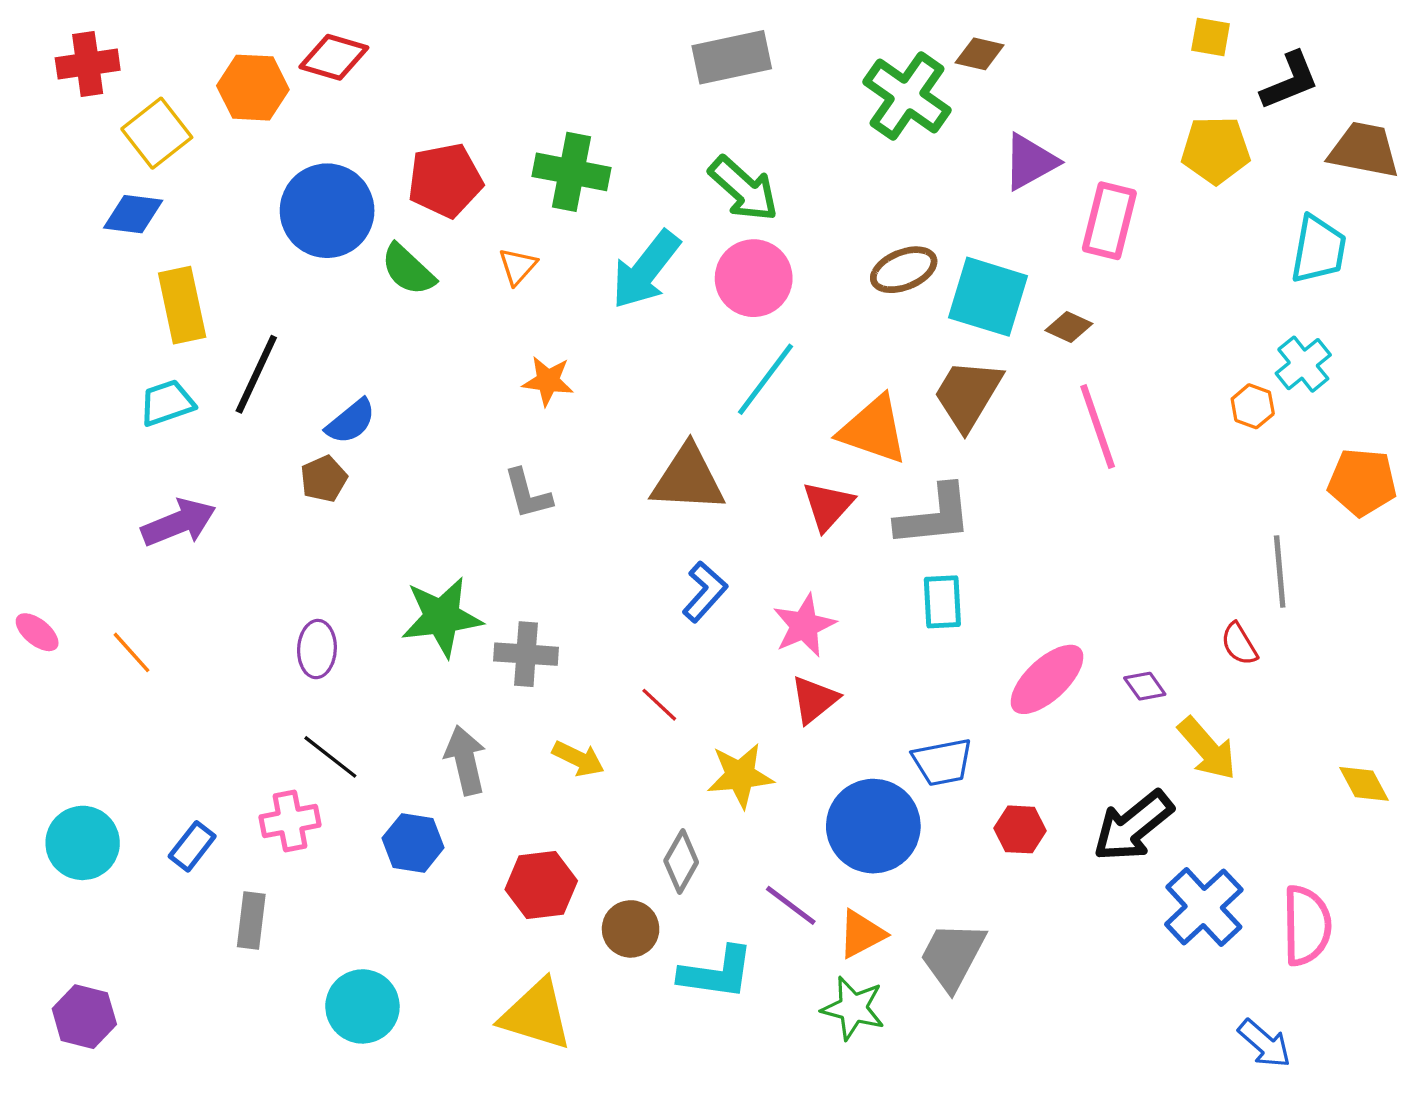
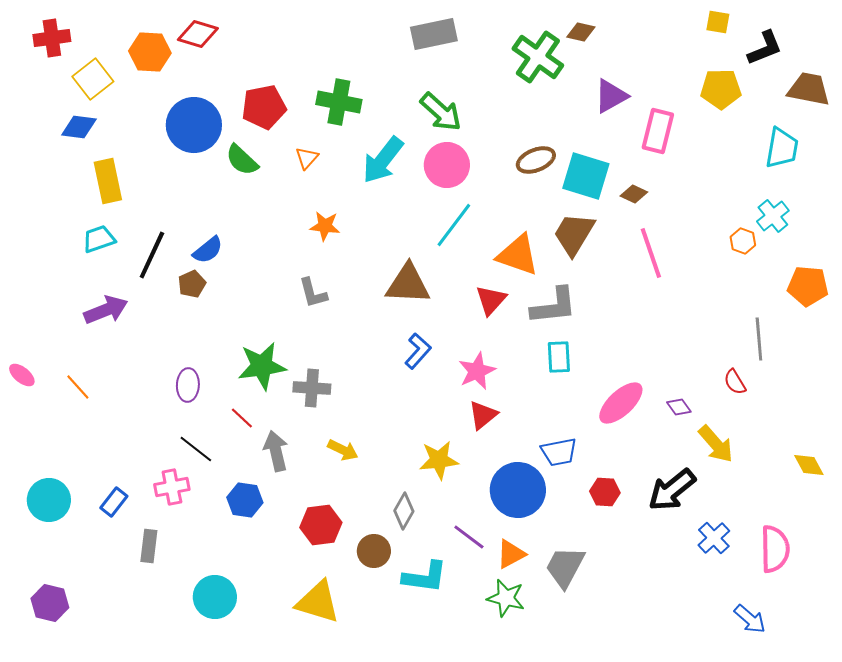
black line: (256, 374) -> (152, 255), moved
red line: (659, 705) -> (242, 418), moved
blue cross: (1204, 907) -> (714, 538), size x0.7

